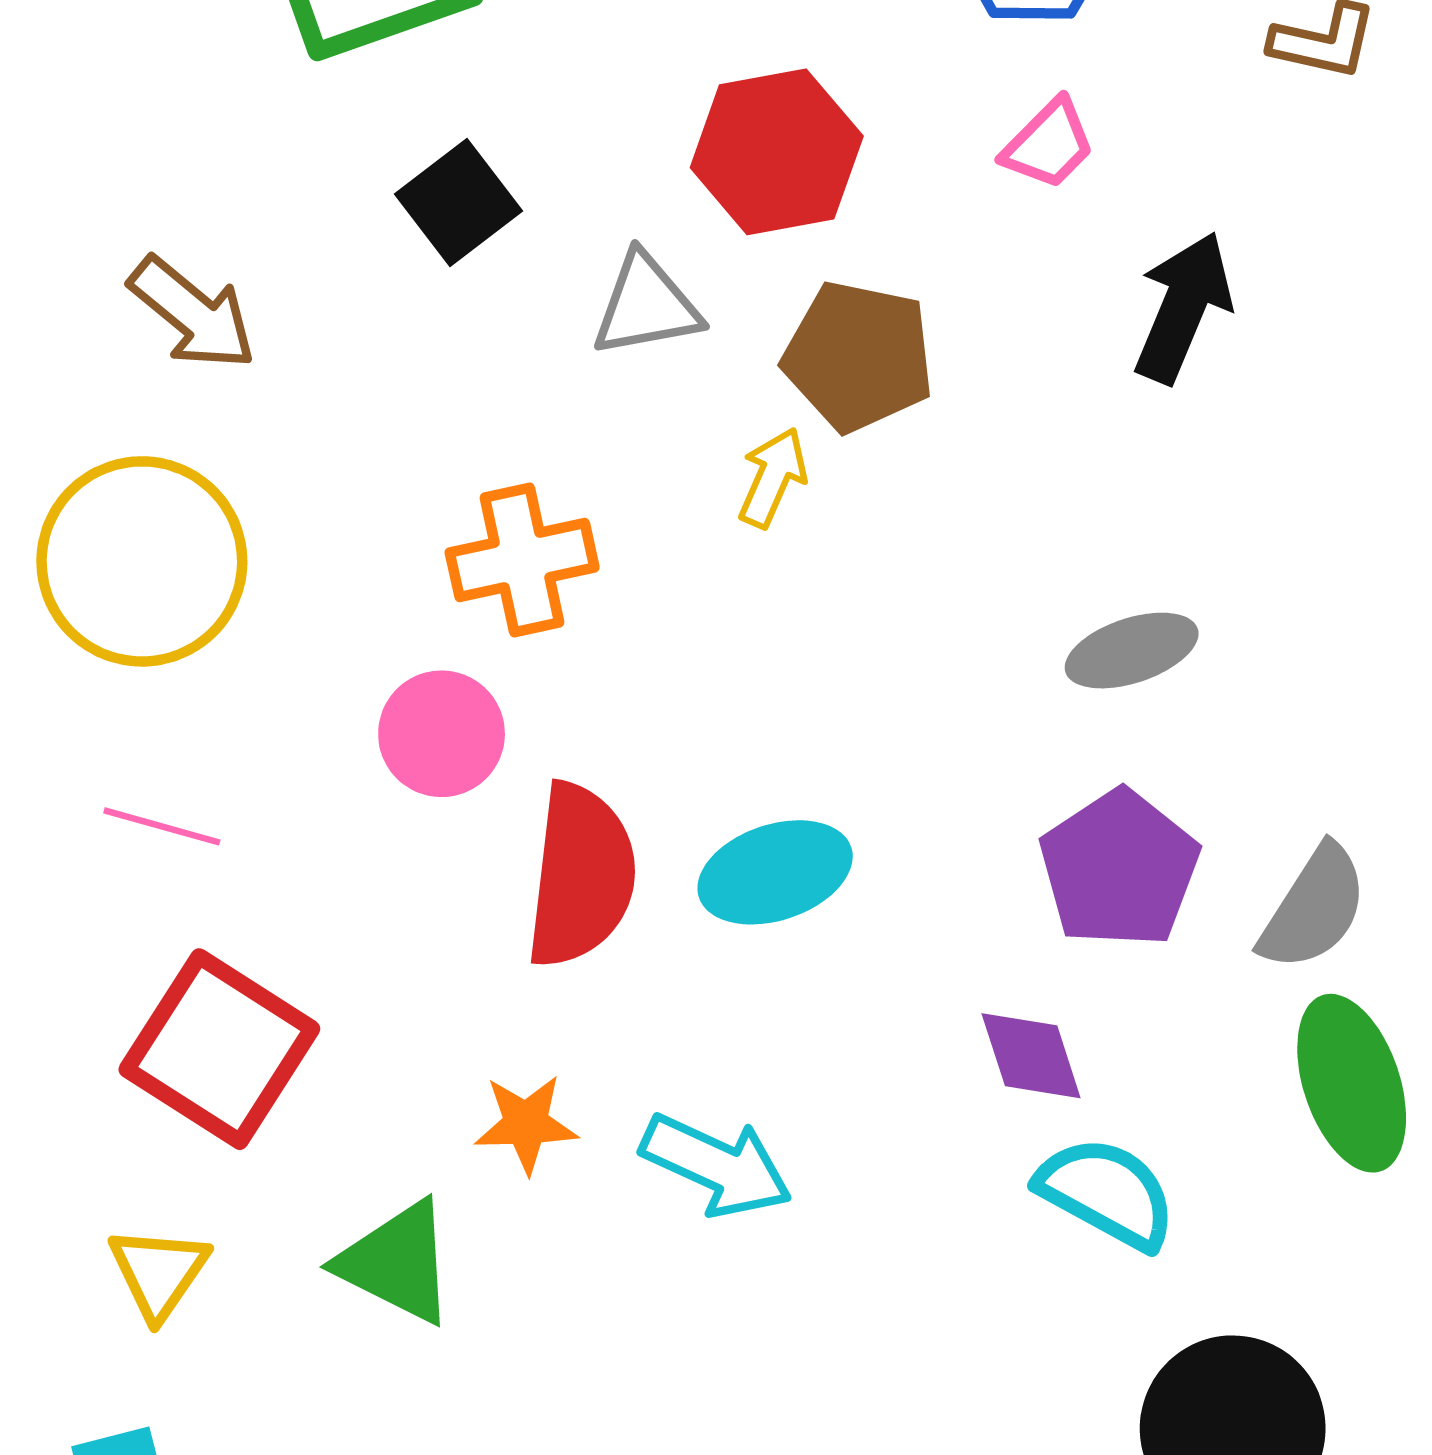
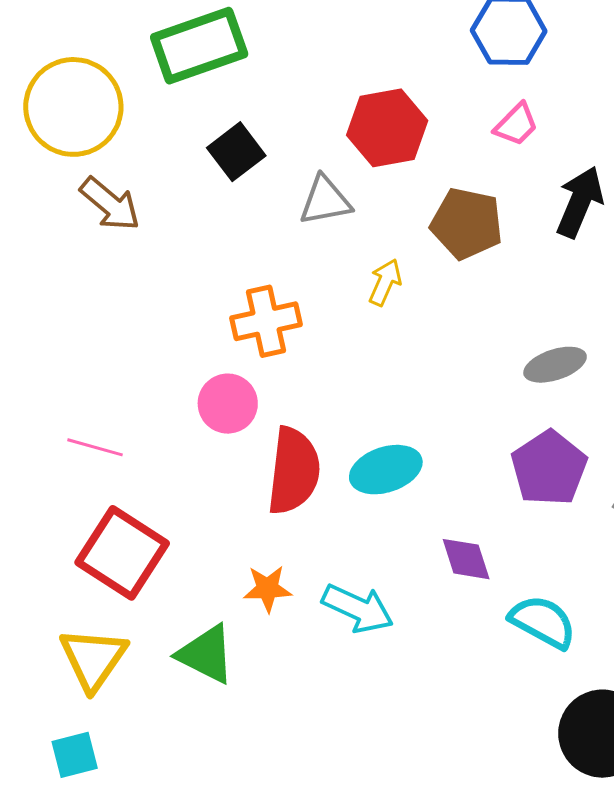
brown pentagon: (858, 356) -> (467, 224), moved
yellow circle: (142, 561) -> (73, 107), moved
purple diamond: (1031, 1056) -> (466, 559), moved
yellow triangle: (159, 1272) -> (93, 659), size x1.4

